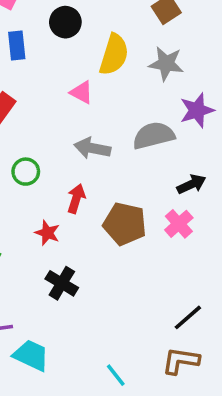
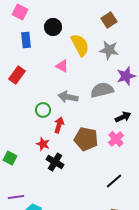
yellow semicircle: (114, 55) -> (80, 45), turned -45
green circle: (26, 172) -> (43, 110), moved
black cross: (62, 283) -> (55, 162), moved
black line: (188, 317) -> (114, 181), moved

